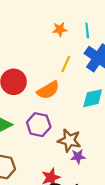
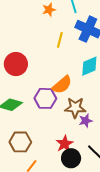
orange semicircle: (48, 90) -> (62, 85), moved

